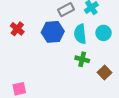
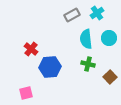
red cross: (17, 29) -> (31, 49), moved
blue hexagon: (53, 32) -> (50, 67), moved

